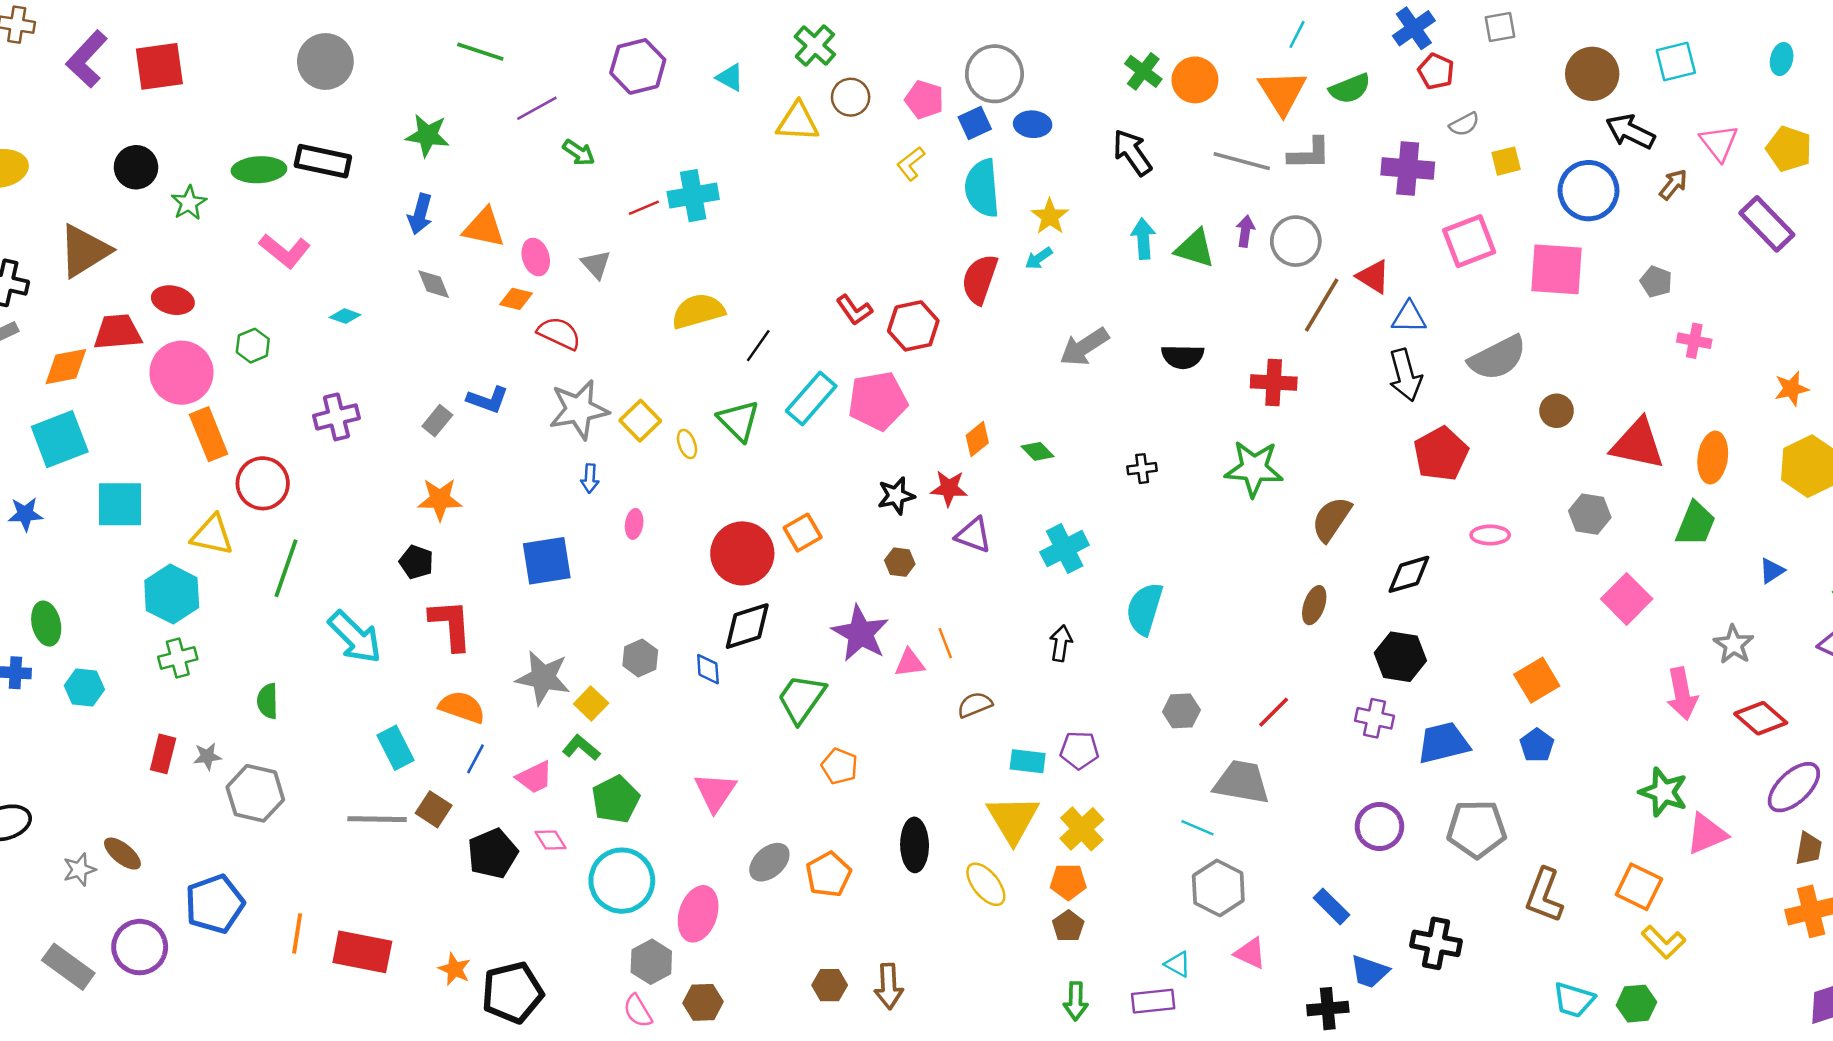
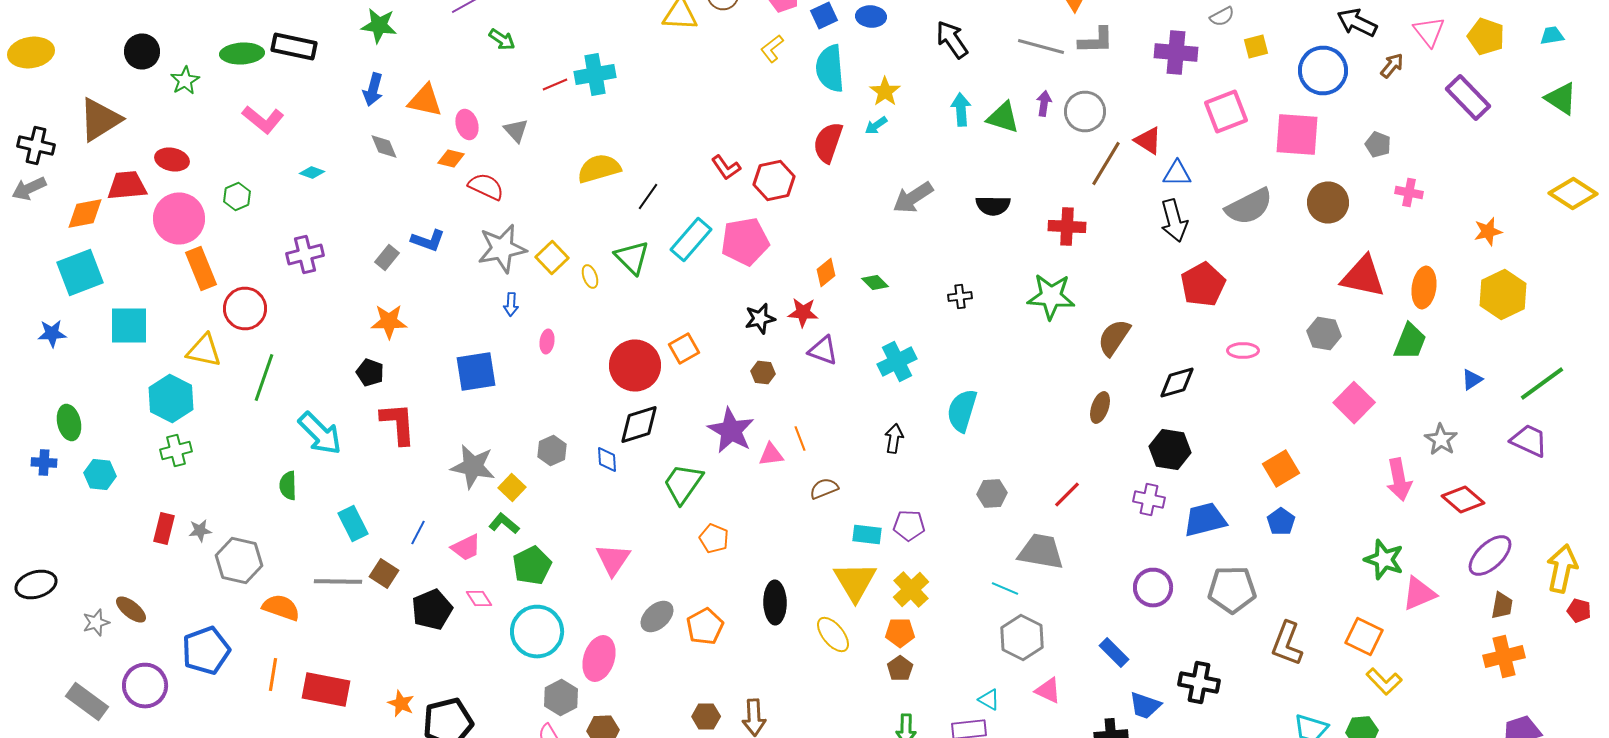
brown circle: (1557, 411) -> (1328, 202), moved, size x1.5
green semicircle: (268, 701) -> (288, 486), moved
orange semicircle: (462, 707) -> (281, 608), moved

